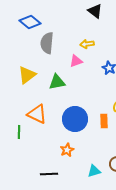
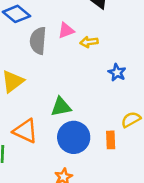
pink triangle: (76, 61) -> (66, 30), moved
green triangle: (57, 82) -> (61, 107), moved

